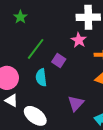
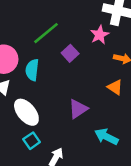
cyan semicircle: (41, 77) -> (32, 70), moved

